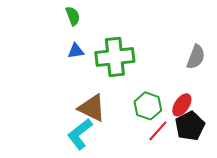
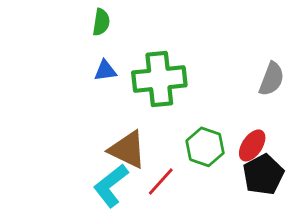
green semicircle: (73, 16) -> (101, 22), turned 30
red line: (158, 131) -> (161, 181), moved

